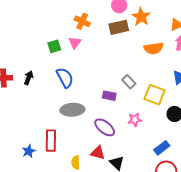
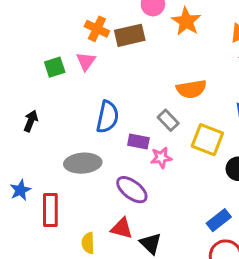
brown rectangle: (119, 27) -> (130, 35), moved
orange semicircle: (154, 48) -> (191, 89), moved
black arrow: (29, 78) -> (31, 121), moved
blue semicircle: (65, 78) -> (107, 117), moved, turned 40
pink star: (135, 120) -> (161, 158), moved
blue star: (29, 151) -> (20, 190), moved

